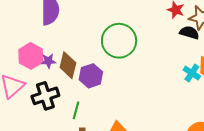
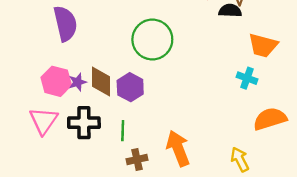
cyan cross: (192, 73) -> (247, 78), moved
black cross: (45, 96) -> (84, 123), turned 32

